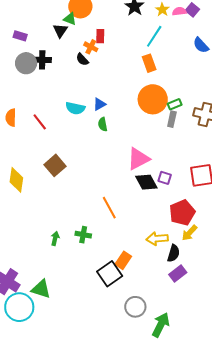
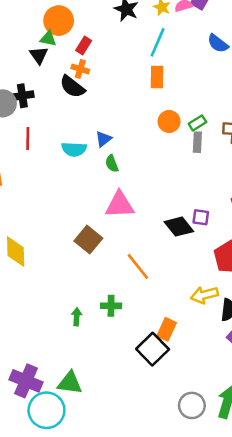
red rectangle: (100, 36) -> (84, 45), moved, turned 40
black semicircle: (82, 59) -> (72, 87), size x1.5
orange rectangle: (149, 63) -> (157, 77), turned 30
orange circle: (153, 99) -> (169, 121), size x0.6
red line: (40, 122) -> (28, 139), moved, turned 48
pink triangle: (138, 159) -> (120, 205), moved, turned 35
brown square: (55, 165) -> (88, 240), moved
gray circle: (135, 307) -> (192, 405), moved

